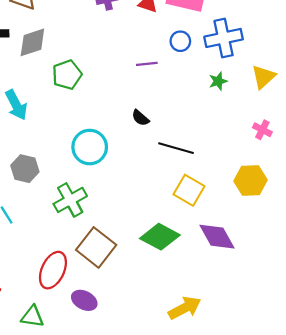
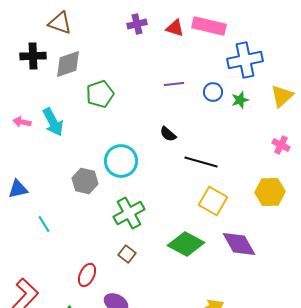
blue circle: (180, 41) -> (213, 92), moved
gray hexagon: (25, 169) -> (85, 181), moved
green cross: (70, 200) -> (129, 213), moved
brown square: (96, 247) -> (127, 254), size x0.5
red ellipse: (53, 270) -> (87, 275), size x0.7

